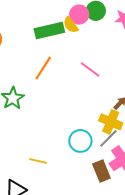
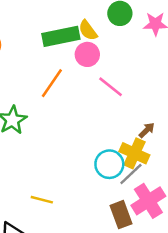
pink circle: (79, 15) -> (87, 54), moved
cyan circle: (80, 141) -> (109, 164), moved

